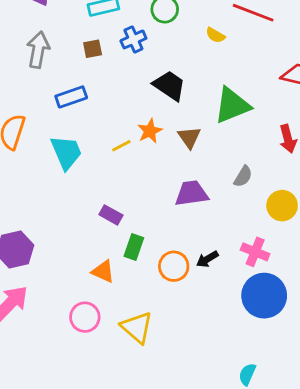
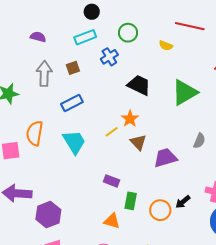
brown square: (93, 49) -> (73, 68), moved
brown triangle: (189, 137) -> (138, 142), moved

